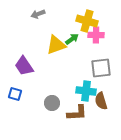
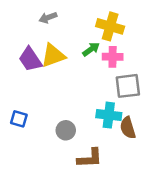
pink cross: (96, 35) -> (113, 57), moved
yellow triangle: (56, 45) -> (53, 56), moved
purple trapezoid: (24, 66) -> (30, 59), moved
brown L-shape: (77, 113) -> (90, 158), moved

